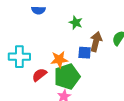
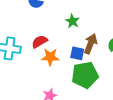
red semicircle: (39, 75) -> (40, 42), moved
green pentagon: (67, 77) -> (85, 75), moved

